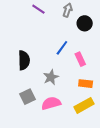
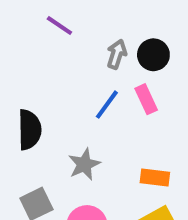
gray arrow: (67, 10) -> (117, 54), moved
pink rectangle: (80, 59) -> (146, 99), moved

